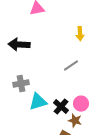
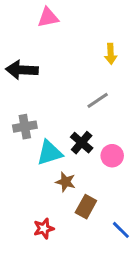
black cross: (61, 107) -> (82, 143), moved
brown star: (75, 121) -> (66, 182), moved

